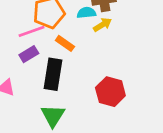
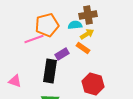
orange rectangle: (65, 43) -> (83, 48), moved
purple rectangle: (29, 54) -> (62, 54), moved

